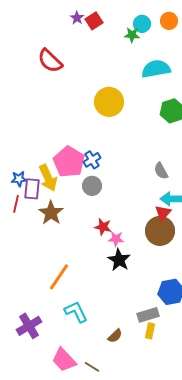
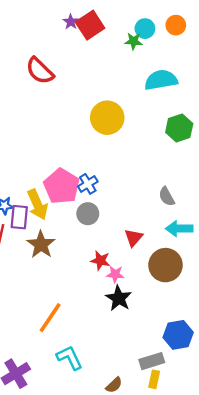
red square: (94, 21) -> (90, 25), size x1.4
red triangle: (163, 213) -> (134, 238), moved

